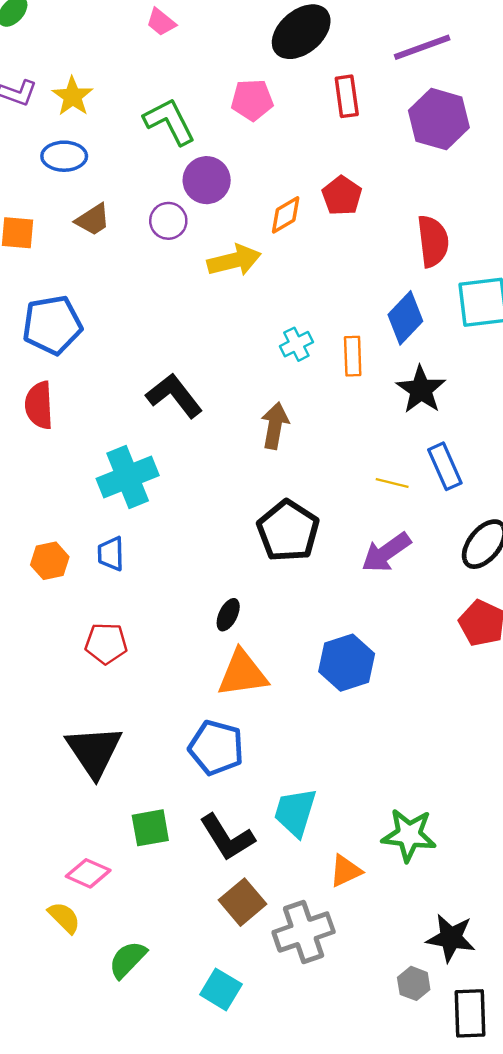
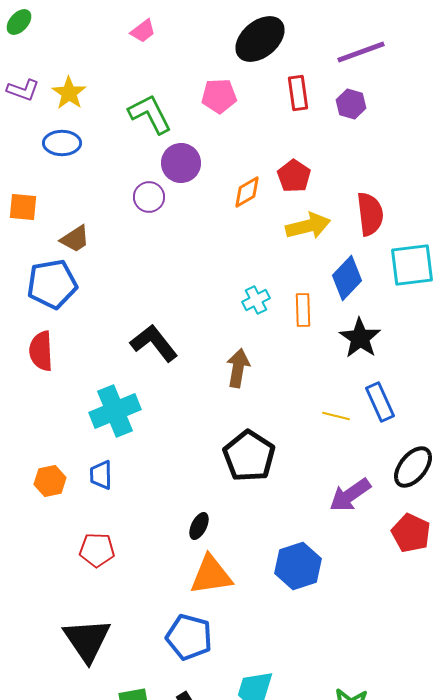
pink trapezoid: (161, 22) -> (143, 31), turned -76
purple hexagon: (439, 119) -> (351, 104), moved, size x0.6
brown trapezoid: (93, 220) -> (75, 239), moved
yellow arrow: (234, 260) -> (308, 226), moved
purple arrow: (386, 552) -> (350, 495), moved

